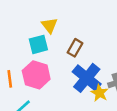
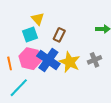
blue cross: (87, 78) -> (48, 60), moved
yellow star: (100, 93) -> (70, 62), moved, size x1.5

